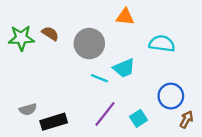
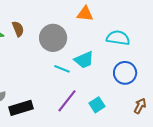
brown semicircle: (50, 33) -> (18, 29), turned 35
blue circle: (171, 96) -> (125, 73), moved

